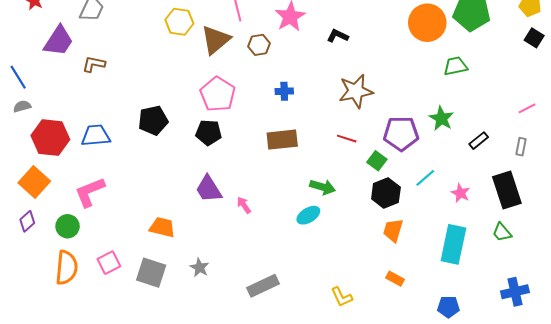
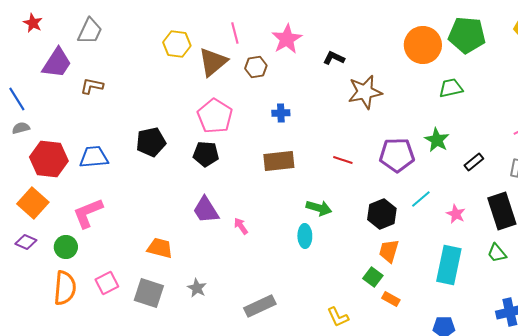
brown star: (356, 91) -> (365, 92), moved
green square: (377, 161) -> (373, 277), moved
cyan ellipse: (308, 215) -> (305, 236), turned -60
purple diamond: (27, 221) -> (26, 242), turned 65

